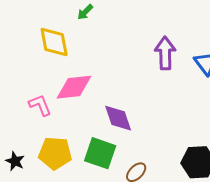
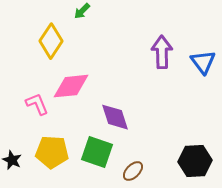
yellow diamond: (54, 42) -> (51, 41), turned 44

